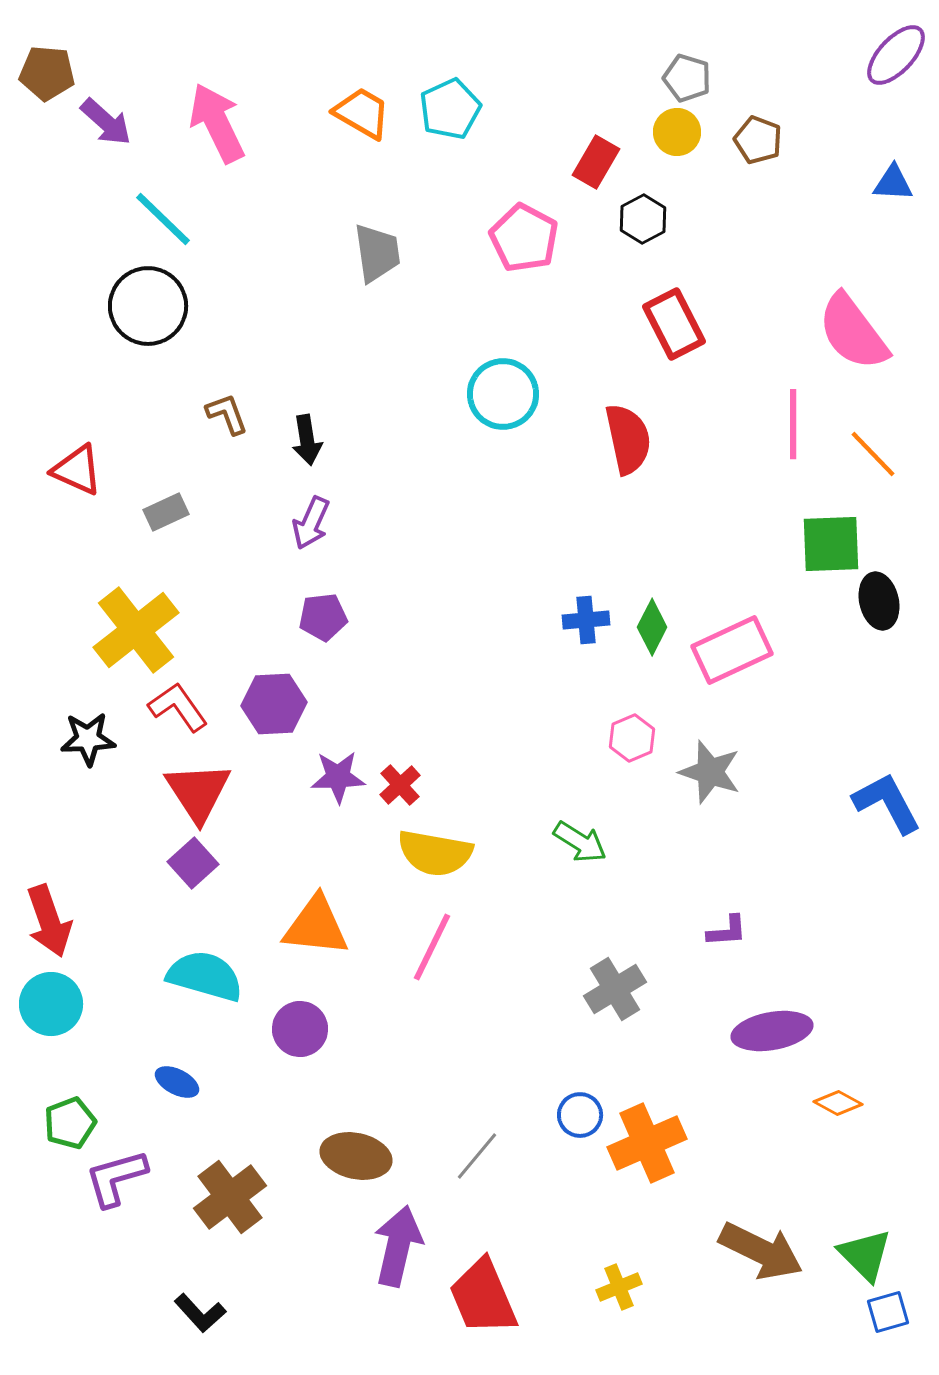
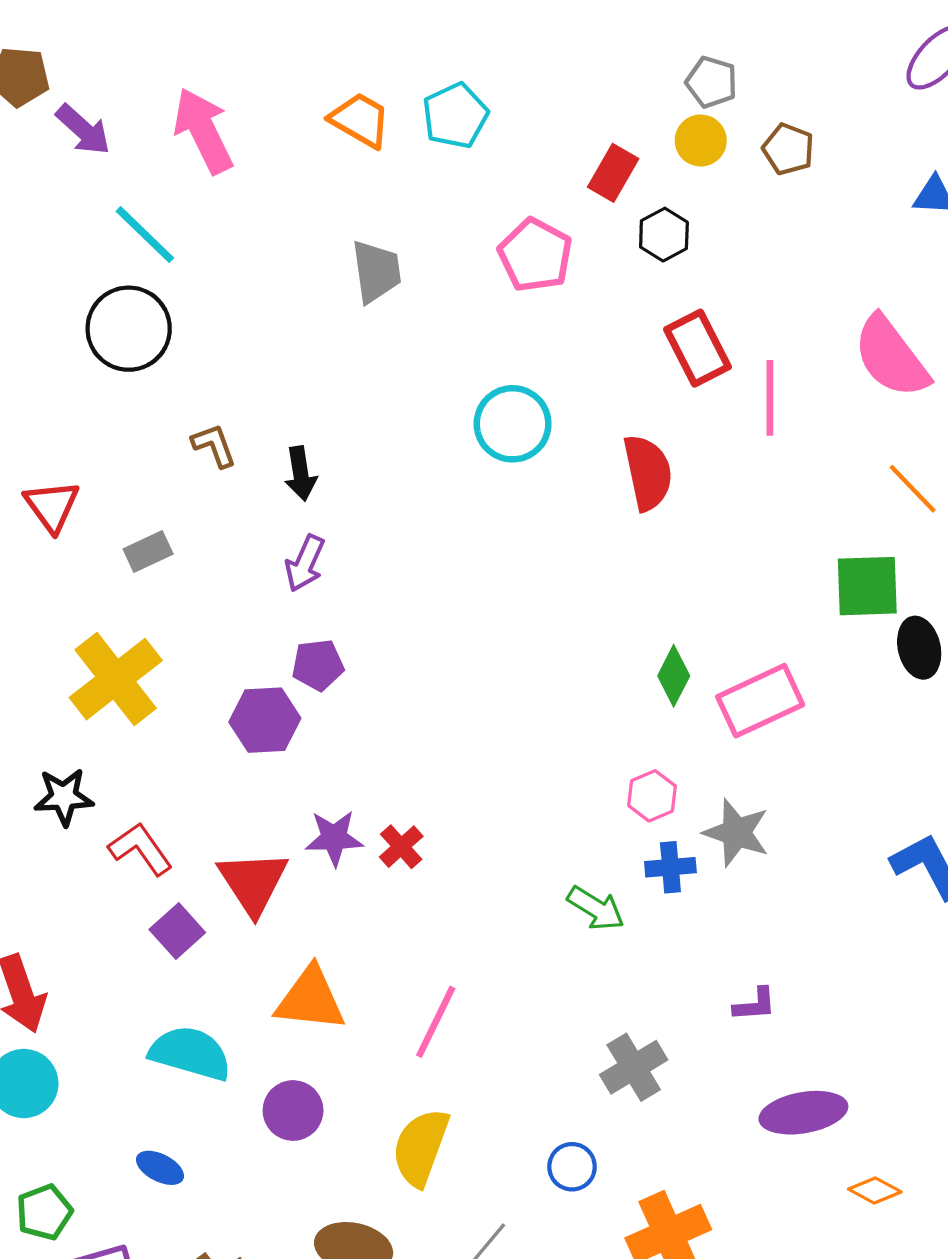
pink line: (793, 424) -> (770, 398), moved
red triangle: (77, 470) -> (52, 506), turned 30
blue cross: (586, 620) -> (670, 867), moved
purple hexagon: (274, 704) -> (265, 720), moved
red L-shape: (178, 707) -> (141, 849), moved
red triangle: (198, 792) -> (253, 882), moved
yellow semicircle: (435, 853) -> (421, 1147), moved, turned 100
blue circle: (580, 1115) -> (572, 1167), moved

